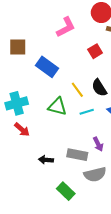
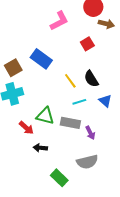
brown square: (18, 47) -> (13, 68), moved, turned -30
green triangle: (57, 107) -> (45, 116), moved
red arrow: (22, 130) -> (26, 128), moved
gray rectangle: (77, 155) -> (70, 123), moved

